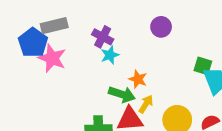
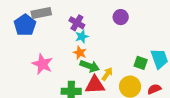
pink star: (52, 58) -> (42, 64), moved
green square: (203, 66) -> (141, 63), moved
orange star: (138, 79) -> (80, 53), moved

